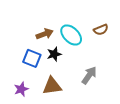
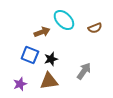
cyan ellipse: (71, 35) -> (64, 20), moved
black star: (54, 54) -> (51, 59), moved

